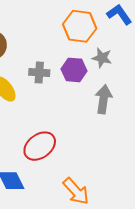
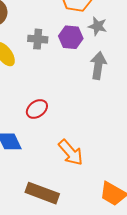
red ellipse: (40, 146) -> (37, 109), size x0.7

